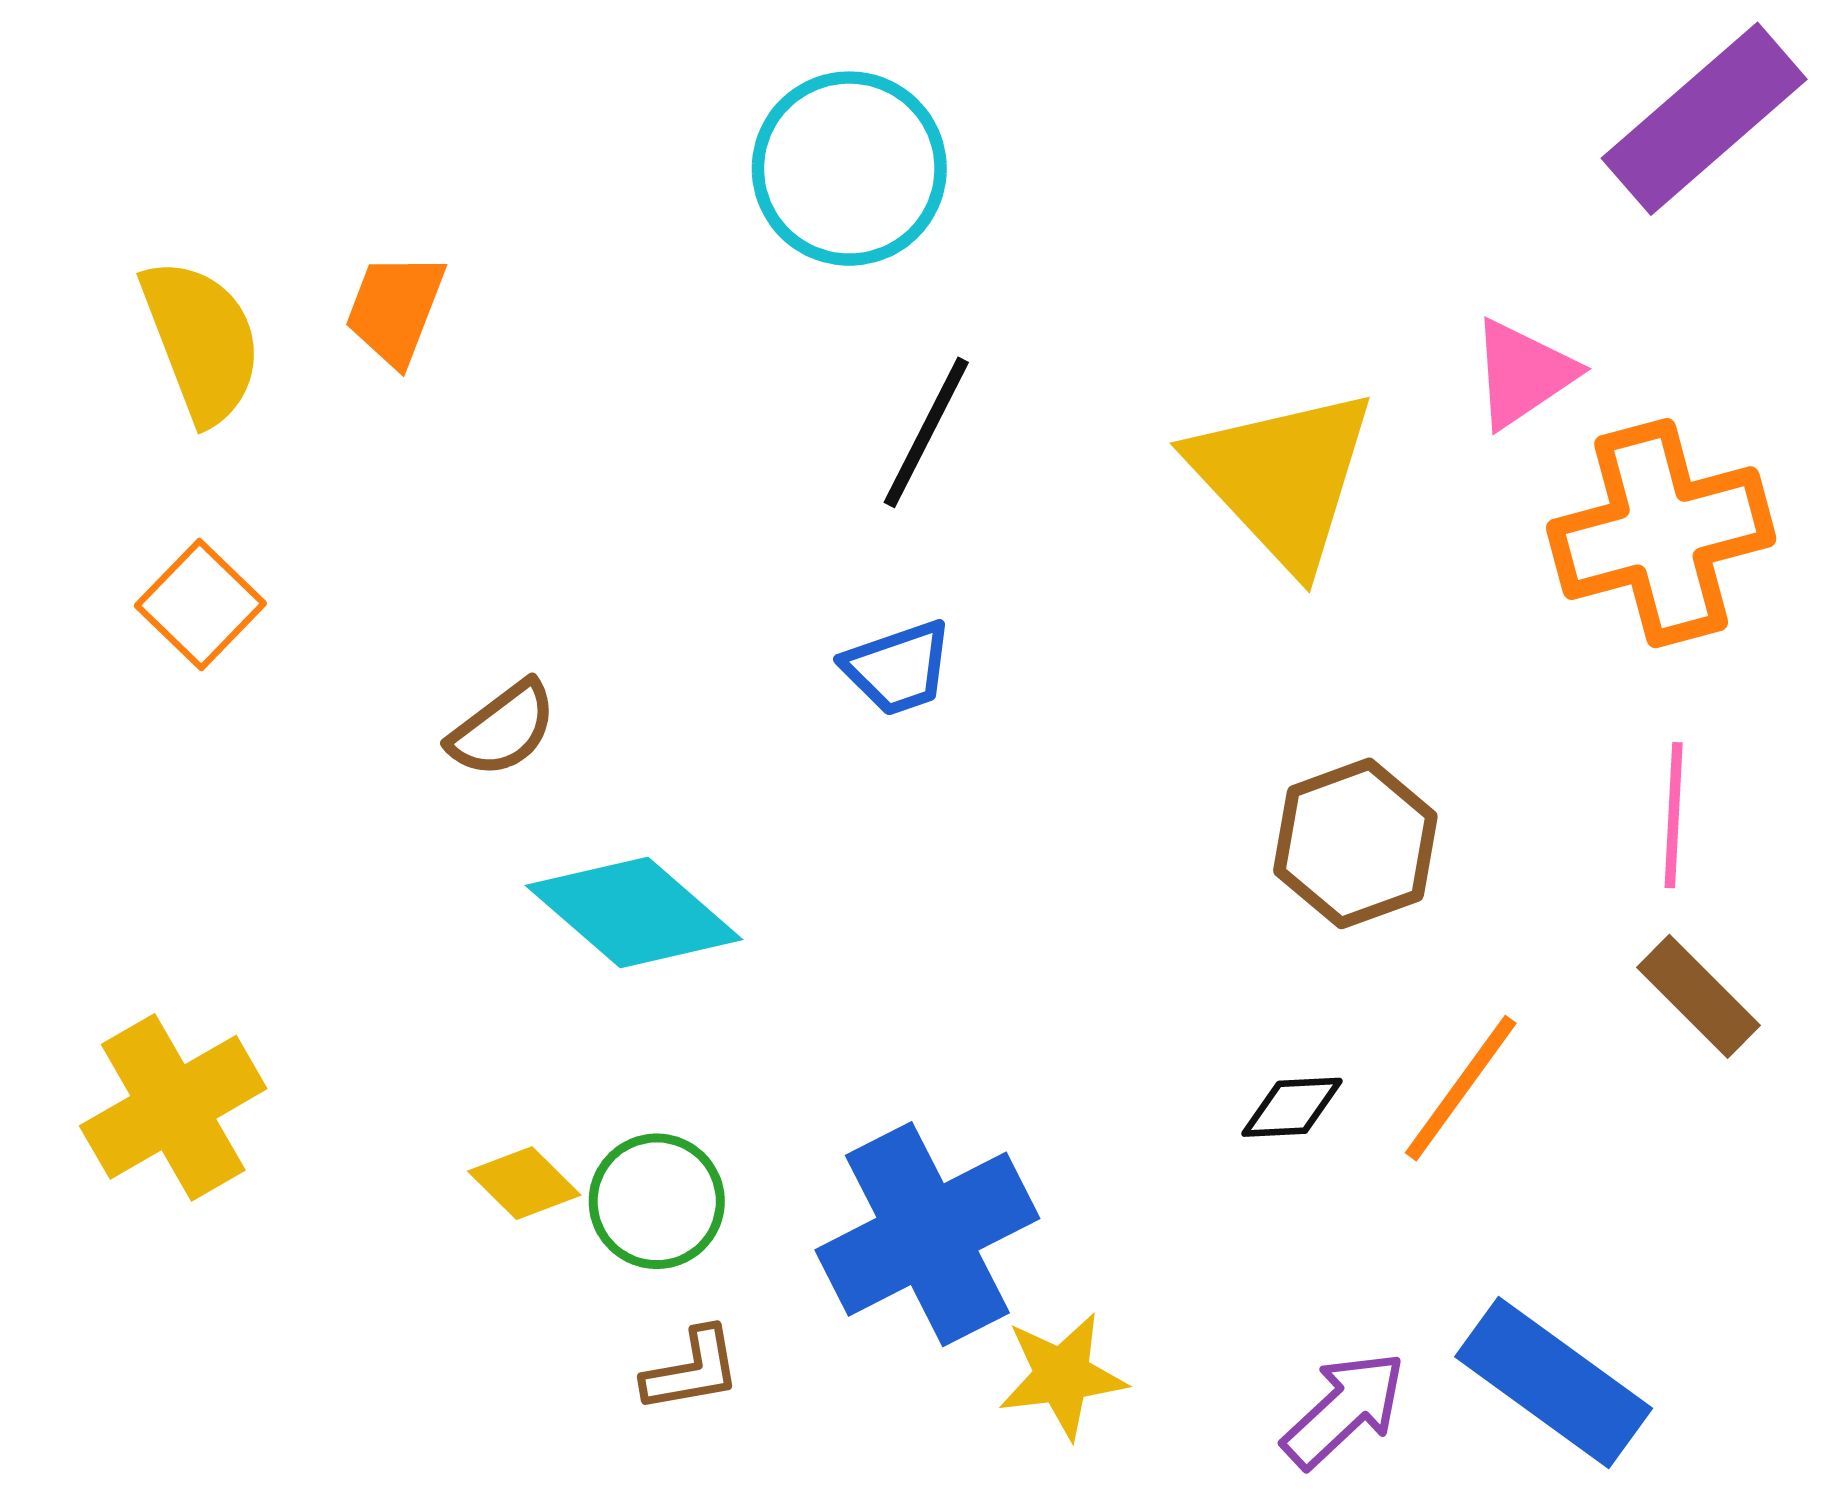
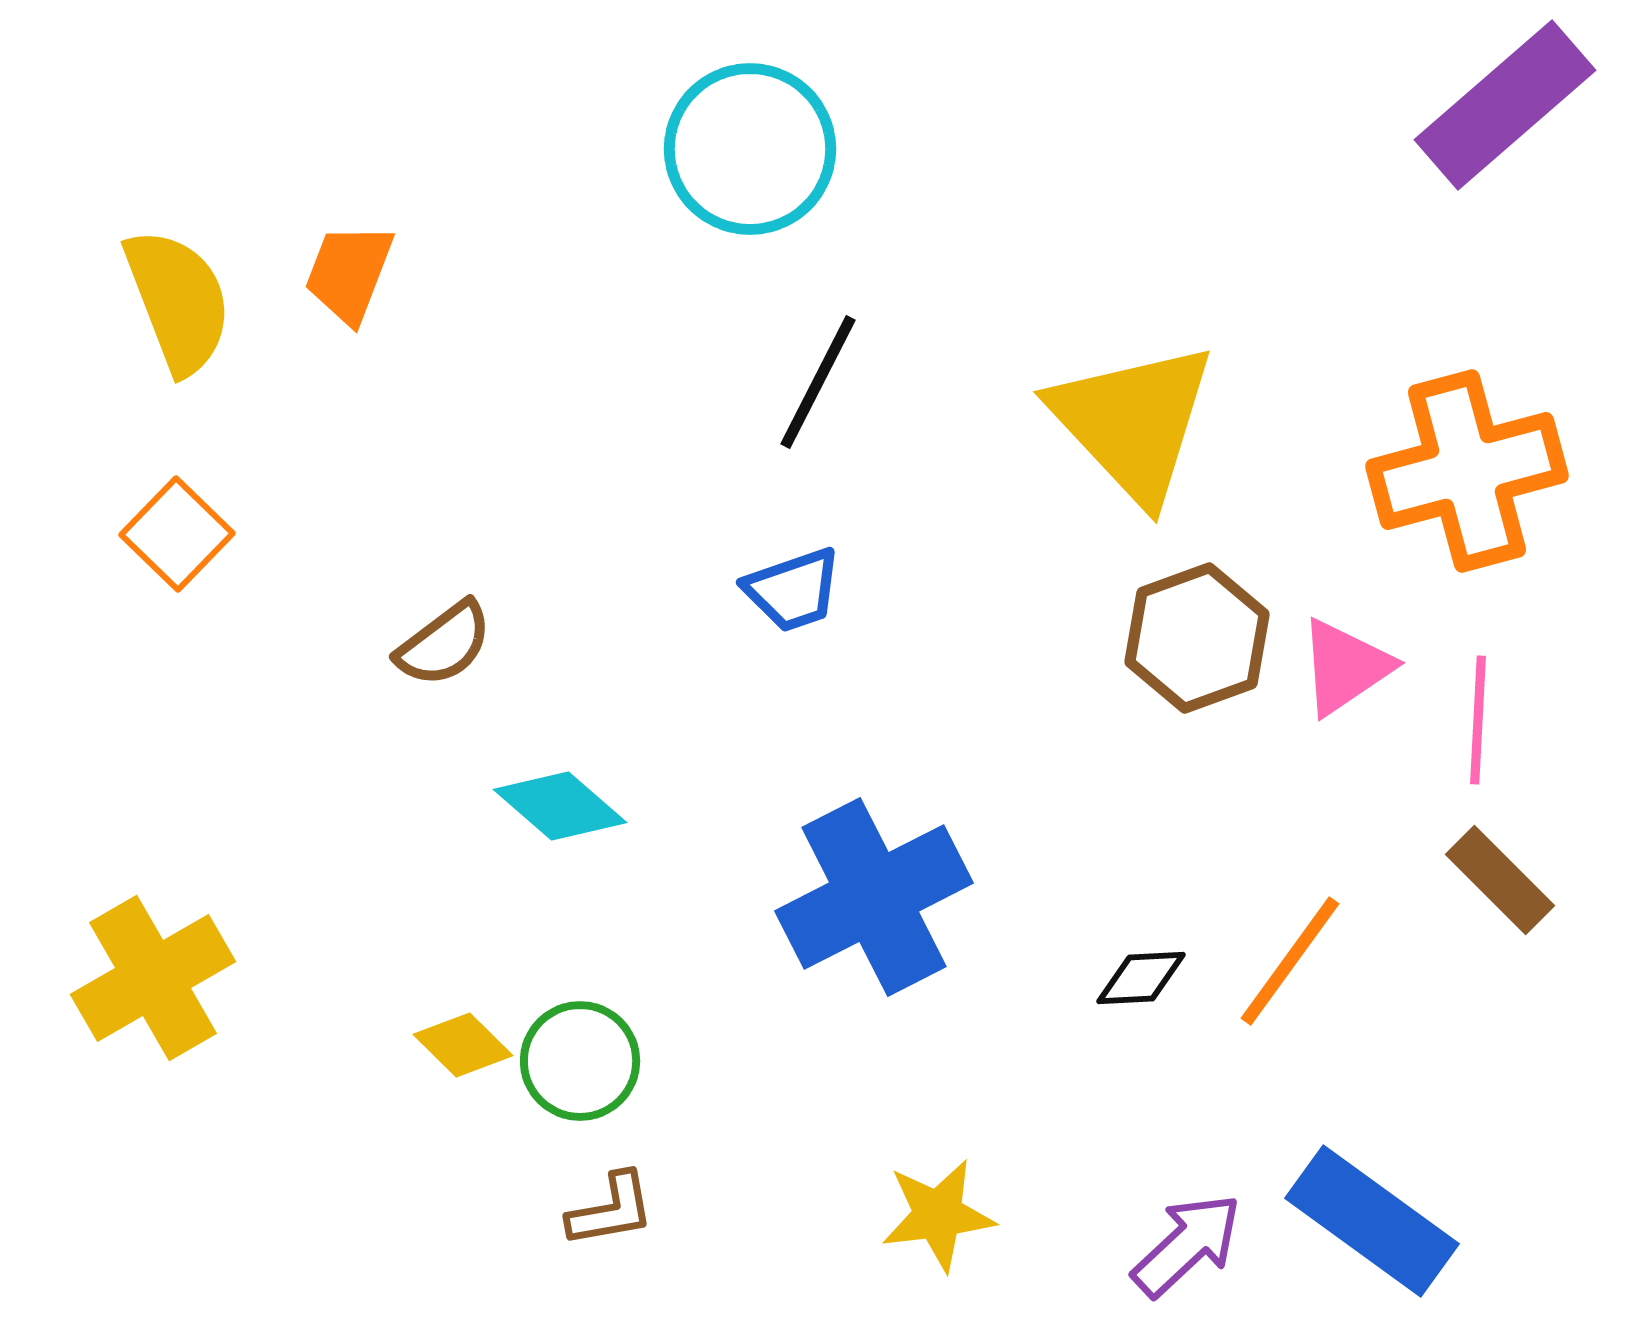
pink triangle: (1523, 374) -> (1345, 667), moved
brown hexagon: (1355, 843) -> (1197, 638), moved
cyan diamond: (634, 913) -> (560, 806), size x0.7
blue cross: (927, 1234) -> (874, 897), moved

